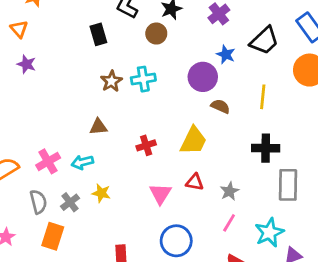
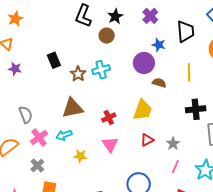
black rectangle: (98, 34) -> (54, 60), moved
black trapezoid: (264, 41) -> (186, 31), turned -45
brown triangle: (98, 127) -> (73, 108), size x1.6
red triangle: (195, 182) -> (147, 140), turned -32
pink triangle: (160, 194) -> (110, 144), moved
gray semicircle: (38, 202) -> (26, 115), moved
gray cross: (70, 202) -> (37, 165), moved

